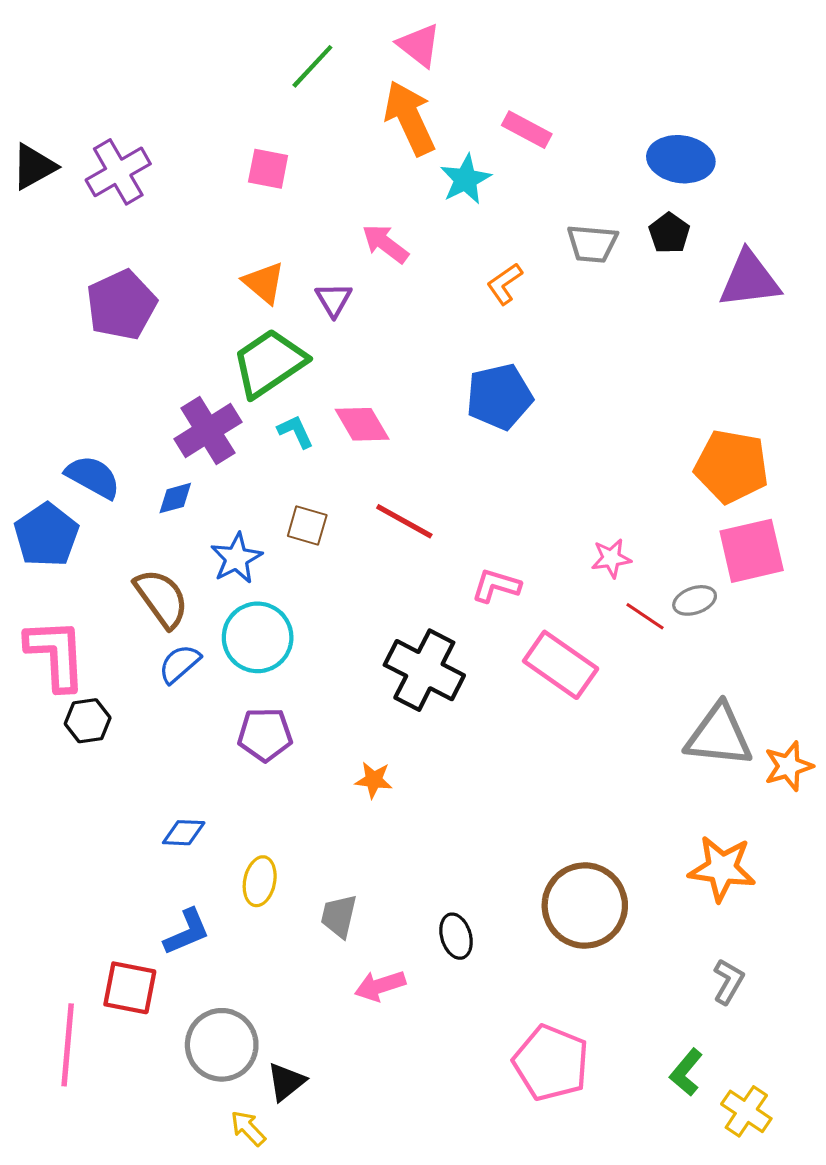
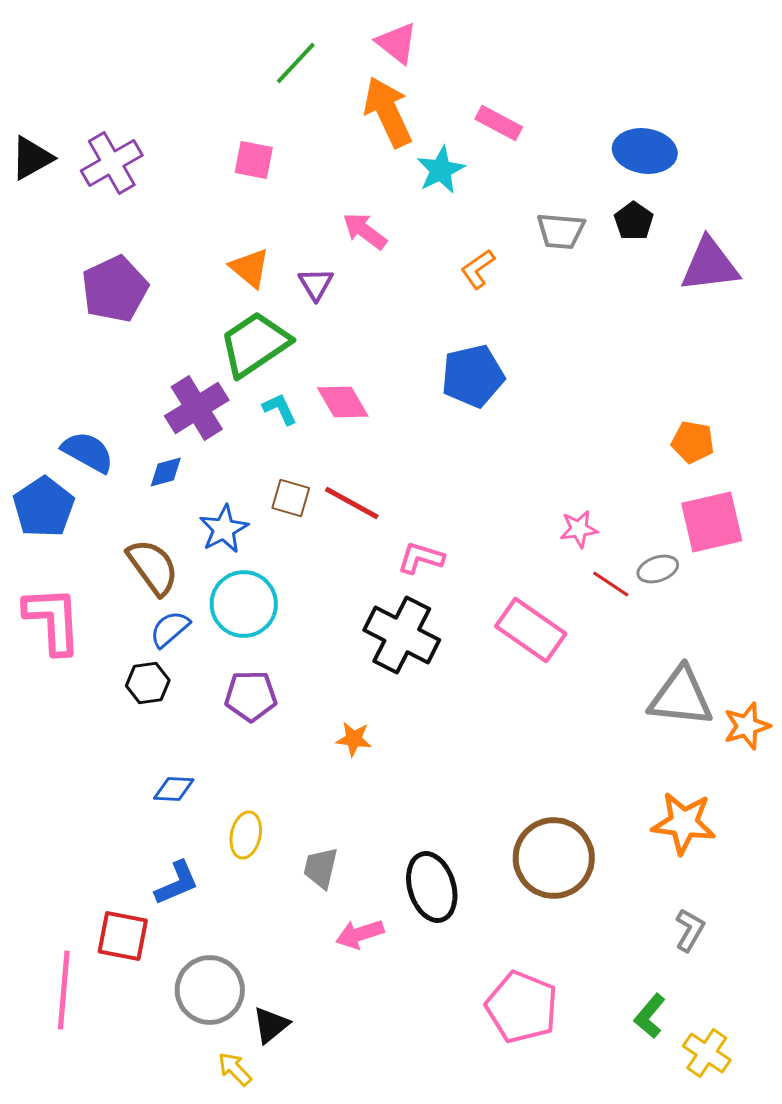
orange pentagon: (732, 466) -> (693, 442), size x0.6
red line: (404, 521) -> (352, 503), moved
pink L-shape: (496, 586) -> (421, 558), moved
black hexagon: (88, 721) -> (148, 683), moved
black ellipse: (456, 936) -> (432, 887), size x1.6

